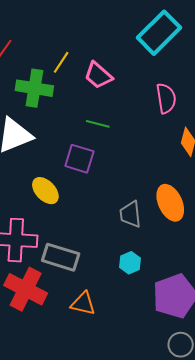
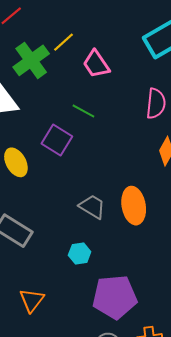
green cross: (34, 88) -> (31, 60), turned 30
gray trapezoid: (130, 214) -> (92, 207), turned 112
orange triangle: (83, 304) -> (32, 300), moved, turned 40

